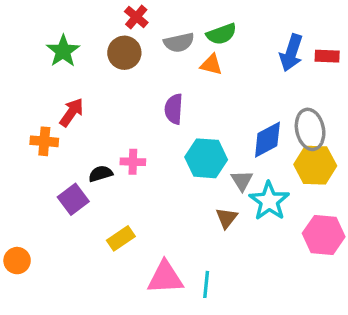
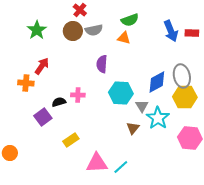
gray semicircle: (179, 43) -> (94, 30), moved
blue arrow: (291, 53) -> (171, 31), turned -40
cyan line: (206, 284) -> (121, 167), turned 42

